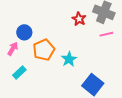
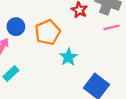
orange pentagon: (44, 50) -> (48, 32), moved

